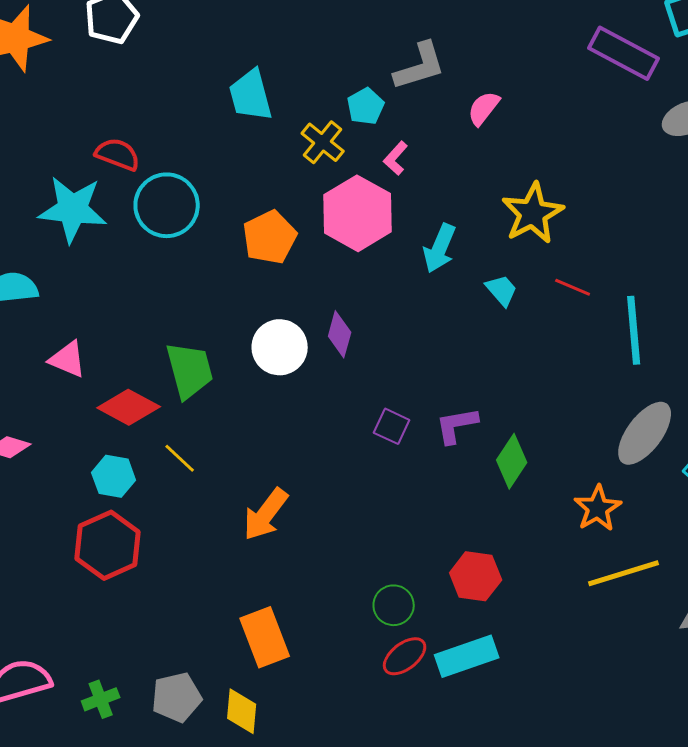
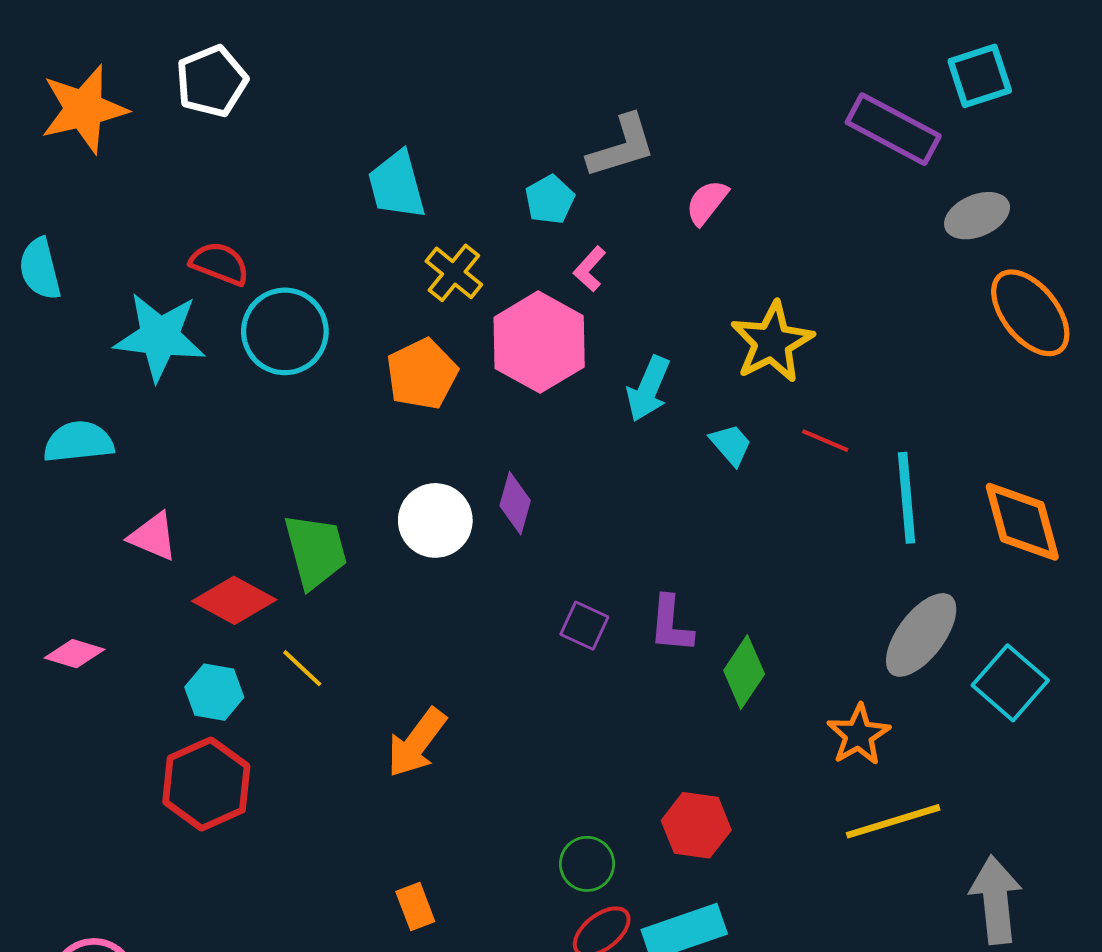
yellow cross: (323, 142) -> (454, 273), moved
purple L-shape: (457, 425) -> (671, 624), turned -75
orange rectangle: (265, 637) -> (415, 906), size x0.6

